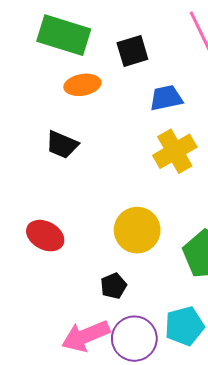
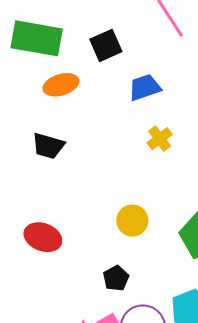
yellow cross: (175, 151) -> (160, 139), size x0.6
yellow circle: (137, 230) -> (132, 221), size x0.7

